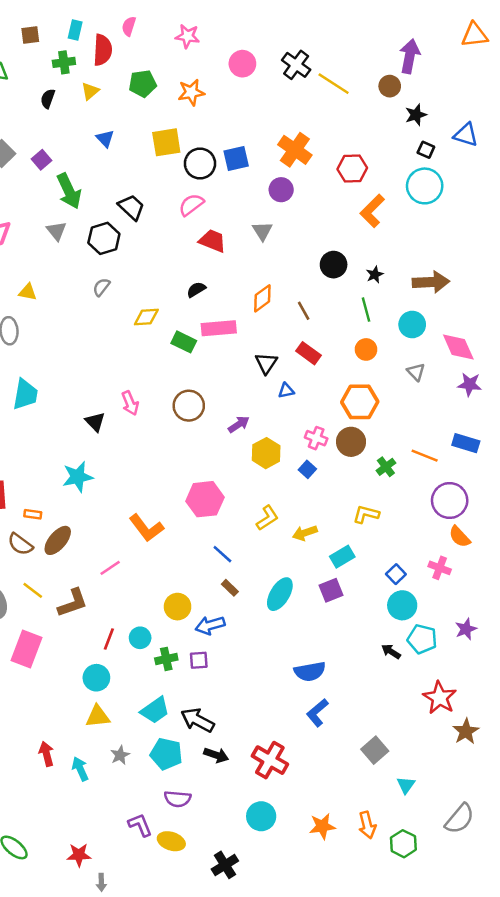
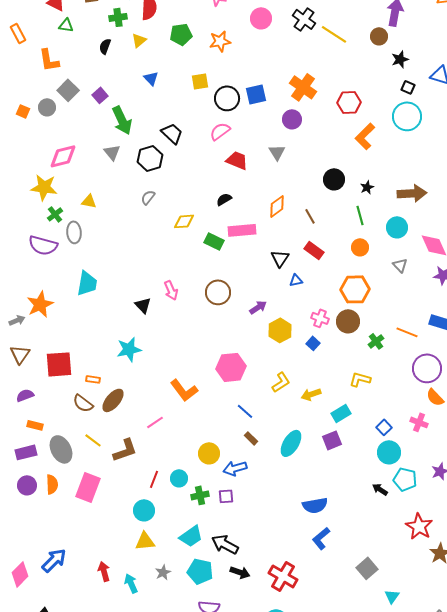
yellow square: (166, 142) -> (200, 81), size x0.7

